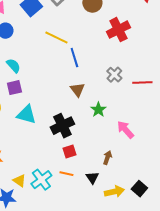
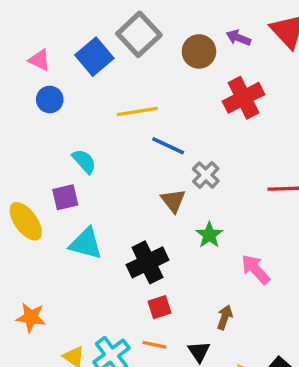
yellow line: (56, 38) -> (137, 111), turned -35
blue line: (74, 58) -> (168, 146), turned -48
cyan semicircle: (13, 66) -> (84, 161), moved
gray cross: (114, 75) -> (206, 175), moved

